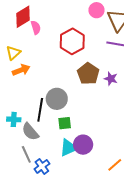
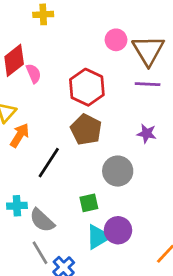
orange arrow: (21, 70) -> (20, 135), turned -30
brown pentagon: (88, 74) -> (86, 130), moved
gray circle: (57, 99) -> (118, 171), moved
black line: (40, 110) -> (49, 163), moved, turned 30

